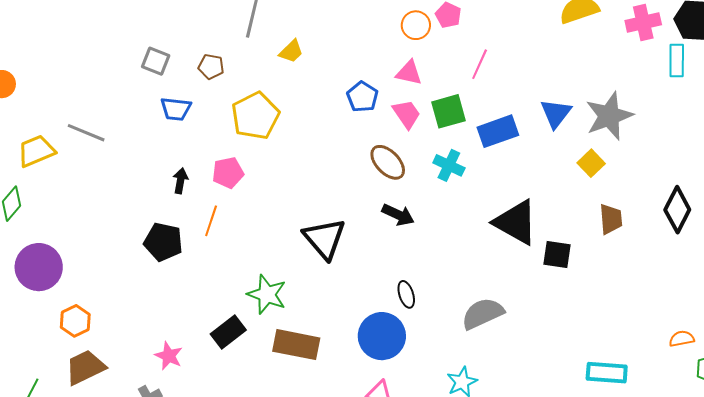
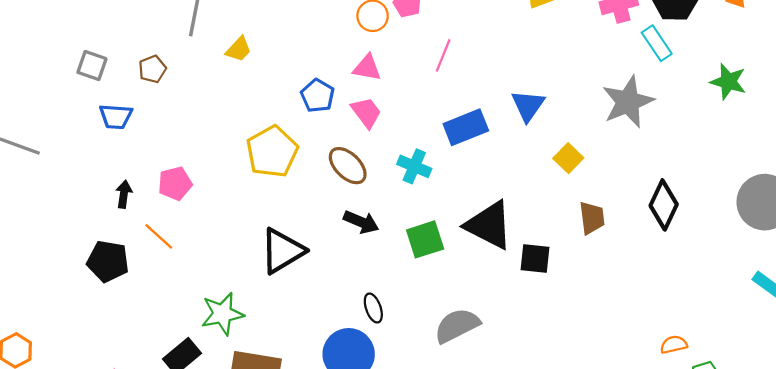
cyan rectangle: (677, 60) -> (657, 43), turned -32
brown pentagon: (211, 67) -> (152, 69), turned -30
green square: (448, 111) -> (425, 239), moved
yellow pentagon: (255, 116) -> (272, 152), moved
gray star: (609, 116) -> (628, 102), moved
orange line: (211, 221) -> (159, 236), turned -64
black triangle: (324, 239) -> (282, 251), turned 42
green star: (267, 294) -> (222, 314), turned -30

